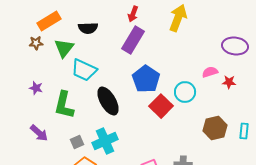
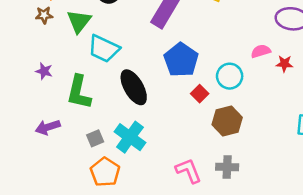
red square: (161, 106) -> (200, 94), size x0.6
brown hexagon: (215, 128) -> (227, 121), moved
purple arrow: (39, 133) -> (48, 127), turned 120
cyan cross: (105, 141) -> (130, 137), turned -30

